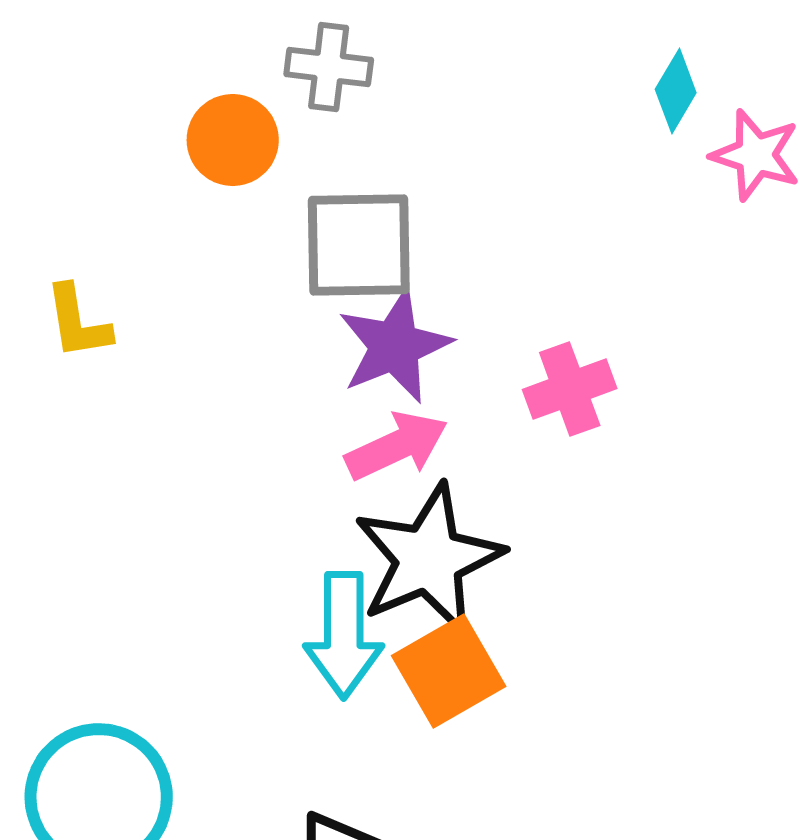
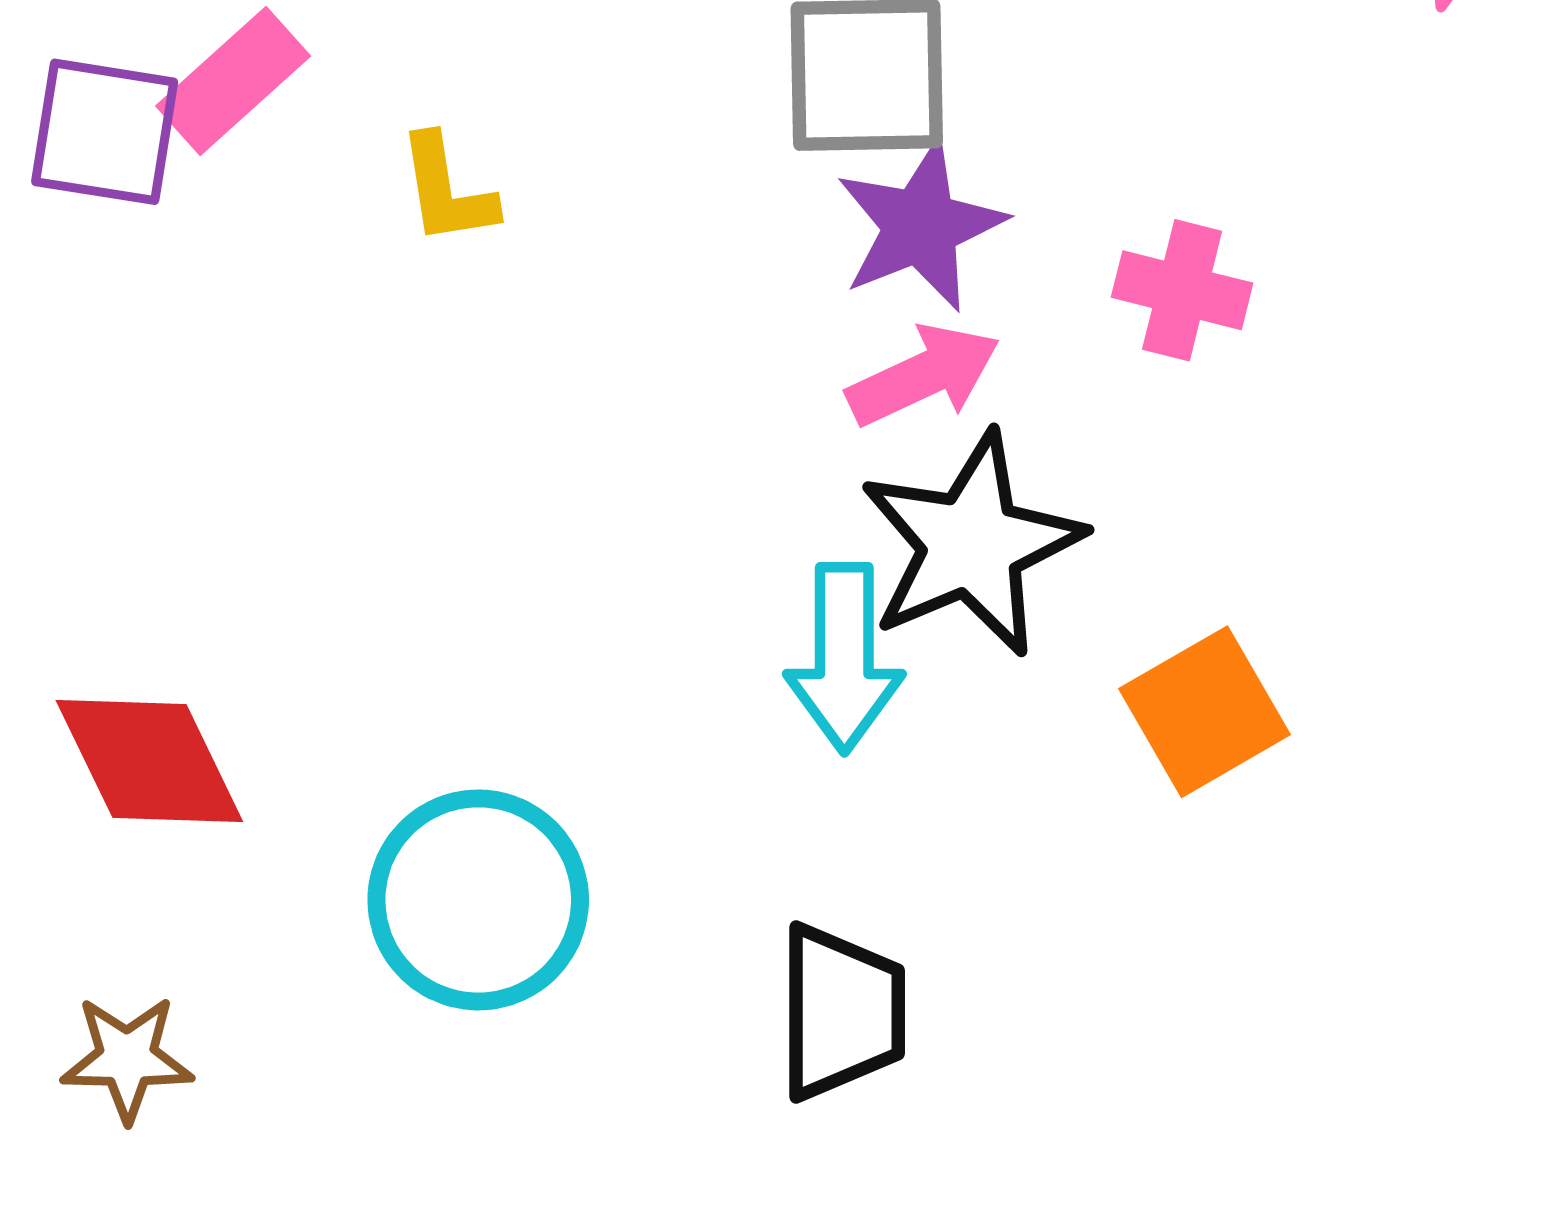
pink cross: (570, 389) -> (1182, 290), turned 34
orange square: (449, 671) -> (1204, 712), moved

